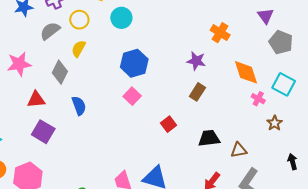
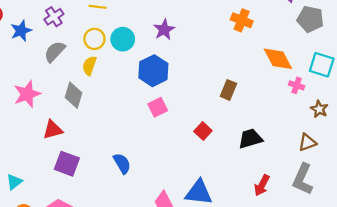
cyan circle: (121, 18) -> (123, 39), moved
yellow circle: (79, 20) -> (94, 39), moved
purple star: (196, 61) -> (164, 30), moved, turned -30
pink square: (132, 96) -> (158, 107), turned 30
blue semicircle: (79, 106) -> (122, 163), moved
brown triangle: (239, 150) -> (307, 142), moved

